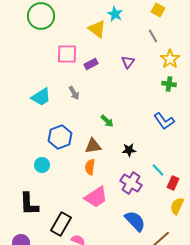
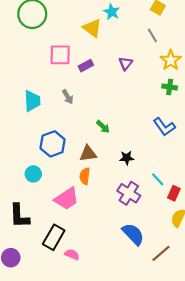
cyan trapezoid: (41, 97) -> (32, 101), turned -60
pink trapezoid: (96, 197) -> (67, 199), moved

